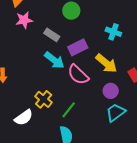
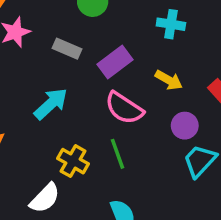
cyan arrow: (54, 60) -> (51, 104), moved, turned -70
yellow arrow: (106, 63) -> (169, 80), size x0.7
green line: (69, 110) -> (118, 154), moved, turned -48

